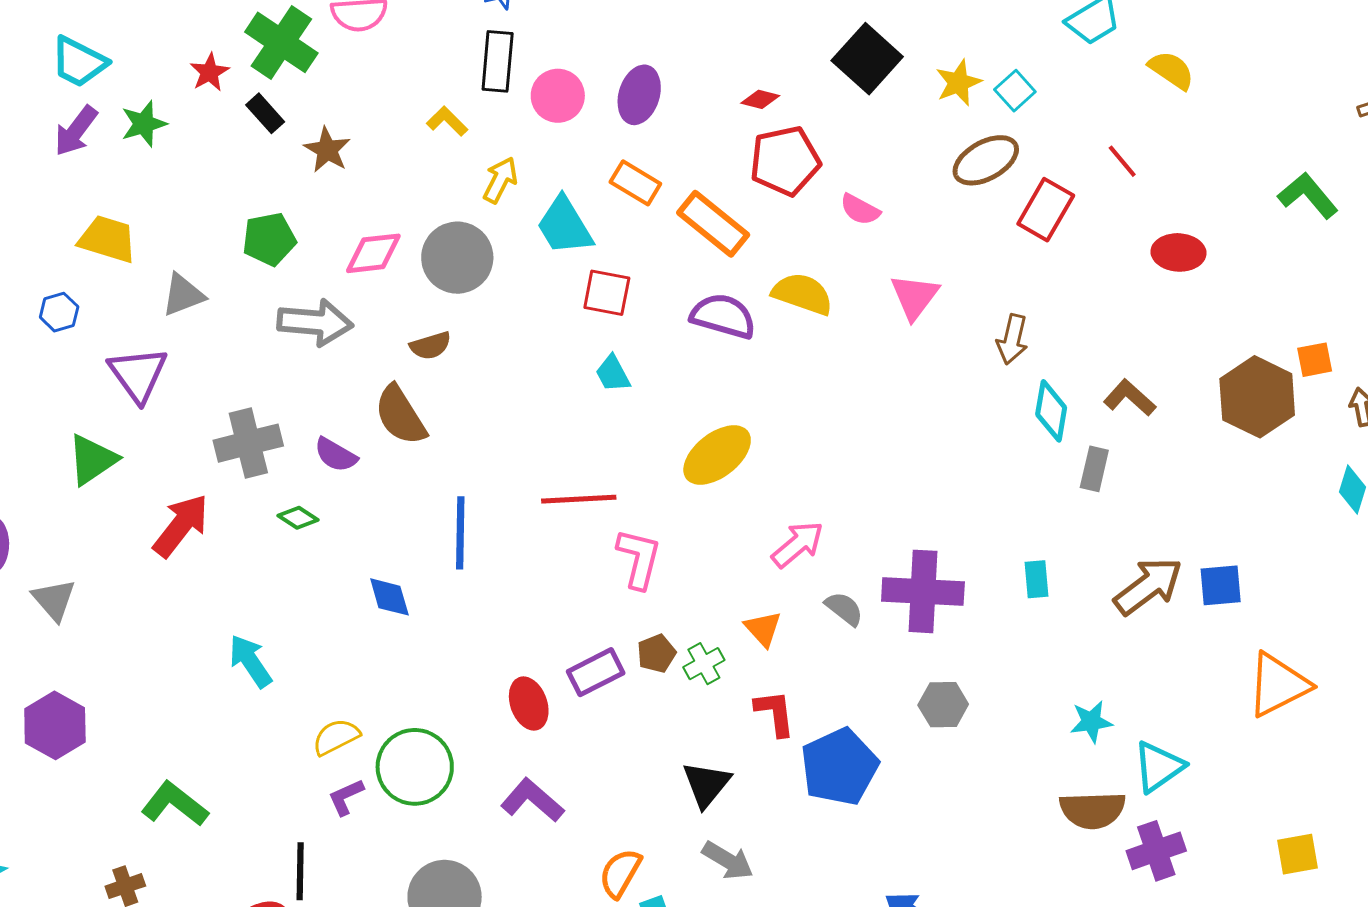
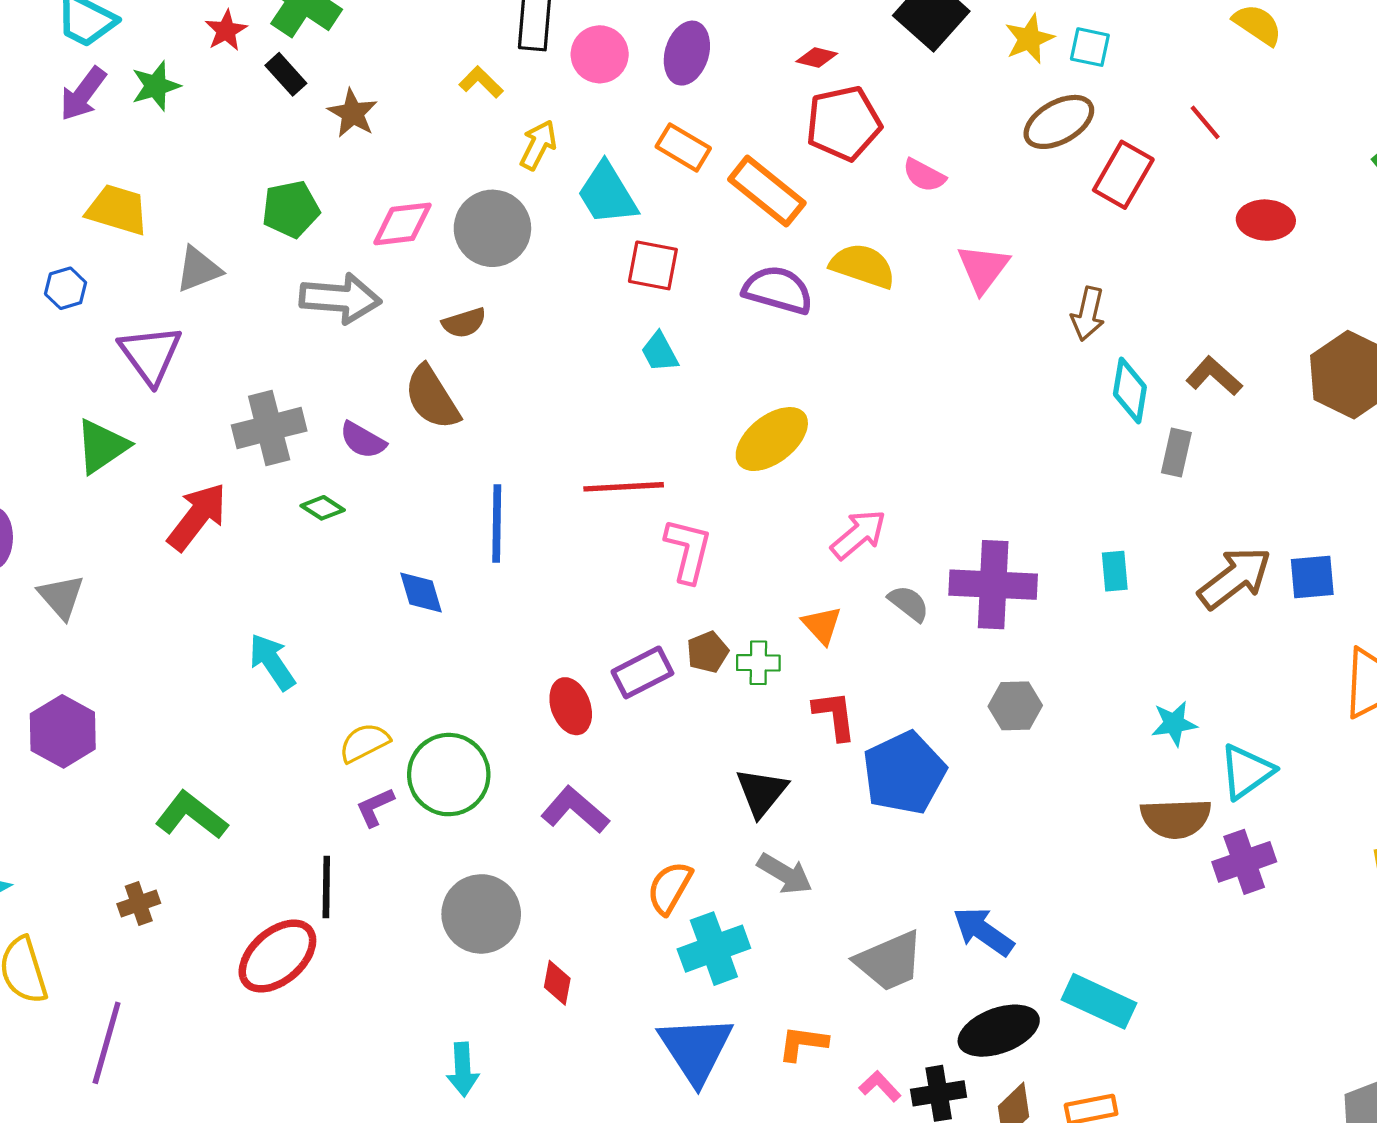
cyan square: (1015, 91) -> (1090, 47), turned -36
green cross: (704, 664) -> (758, 663), turned 30

